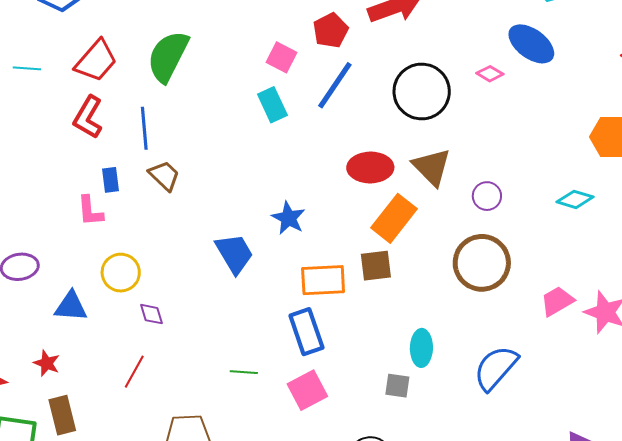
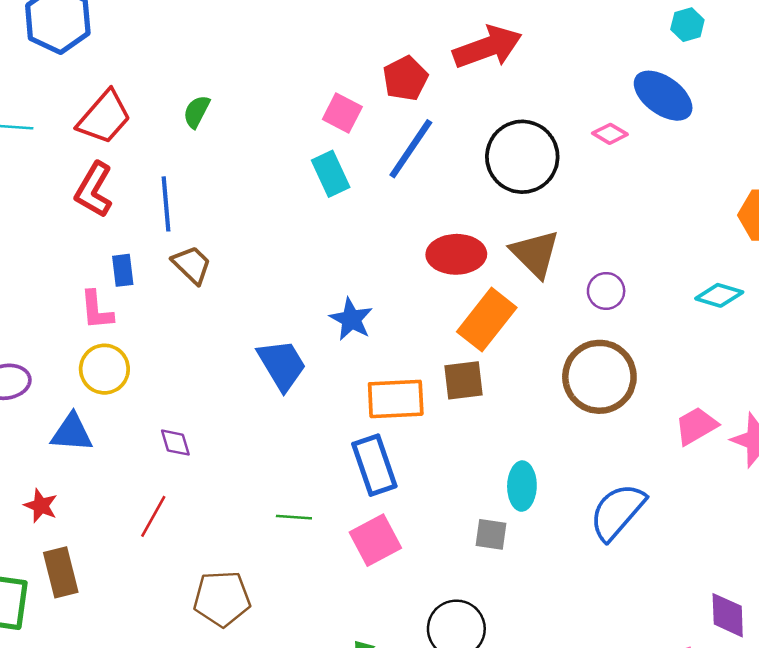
green semicircle: (168, 56) -> (197, 112), size x0.5
yellow circle: (121, 273) -> (104, 369), moved

